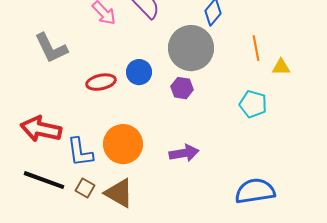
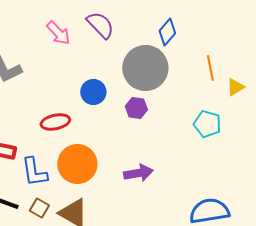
yellow triangle: (281, 67) -> (235, 87), turned -30
red ellipse: (101, 82) -> (55, 122), moved

